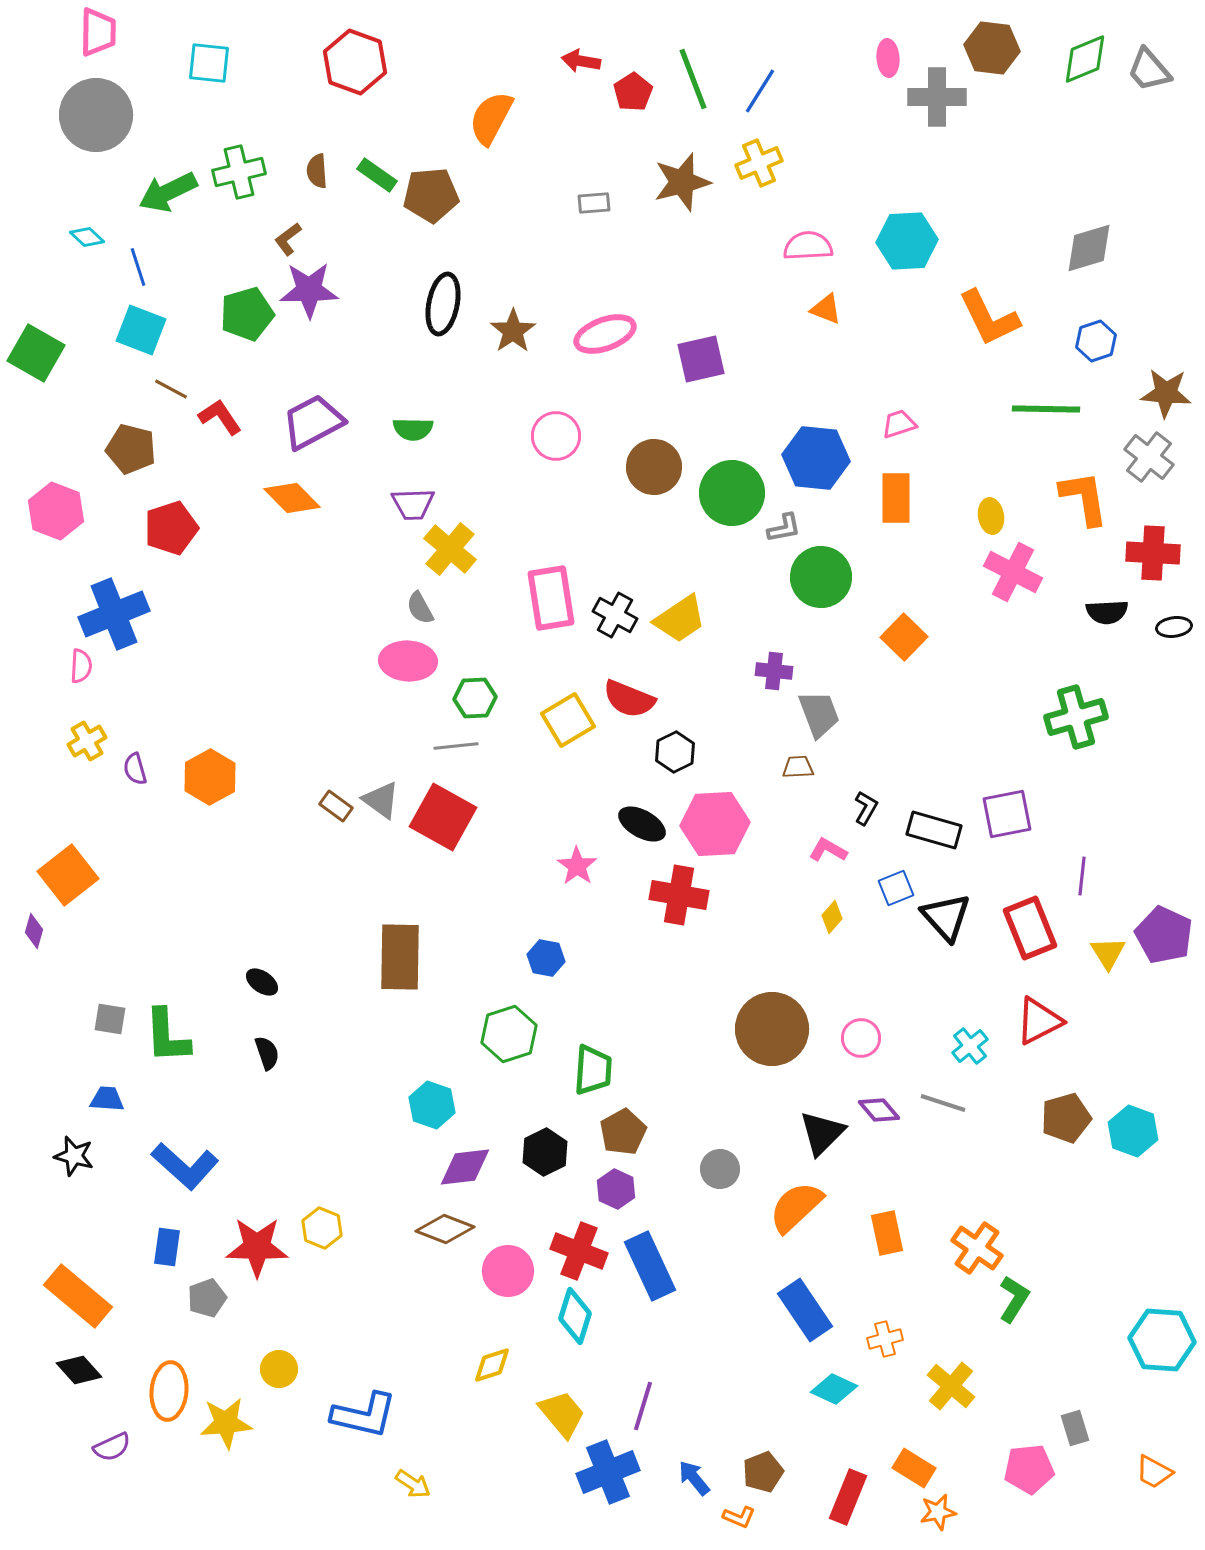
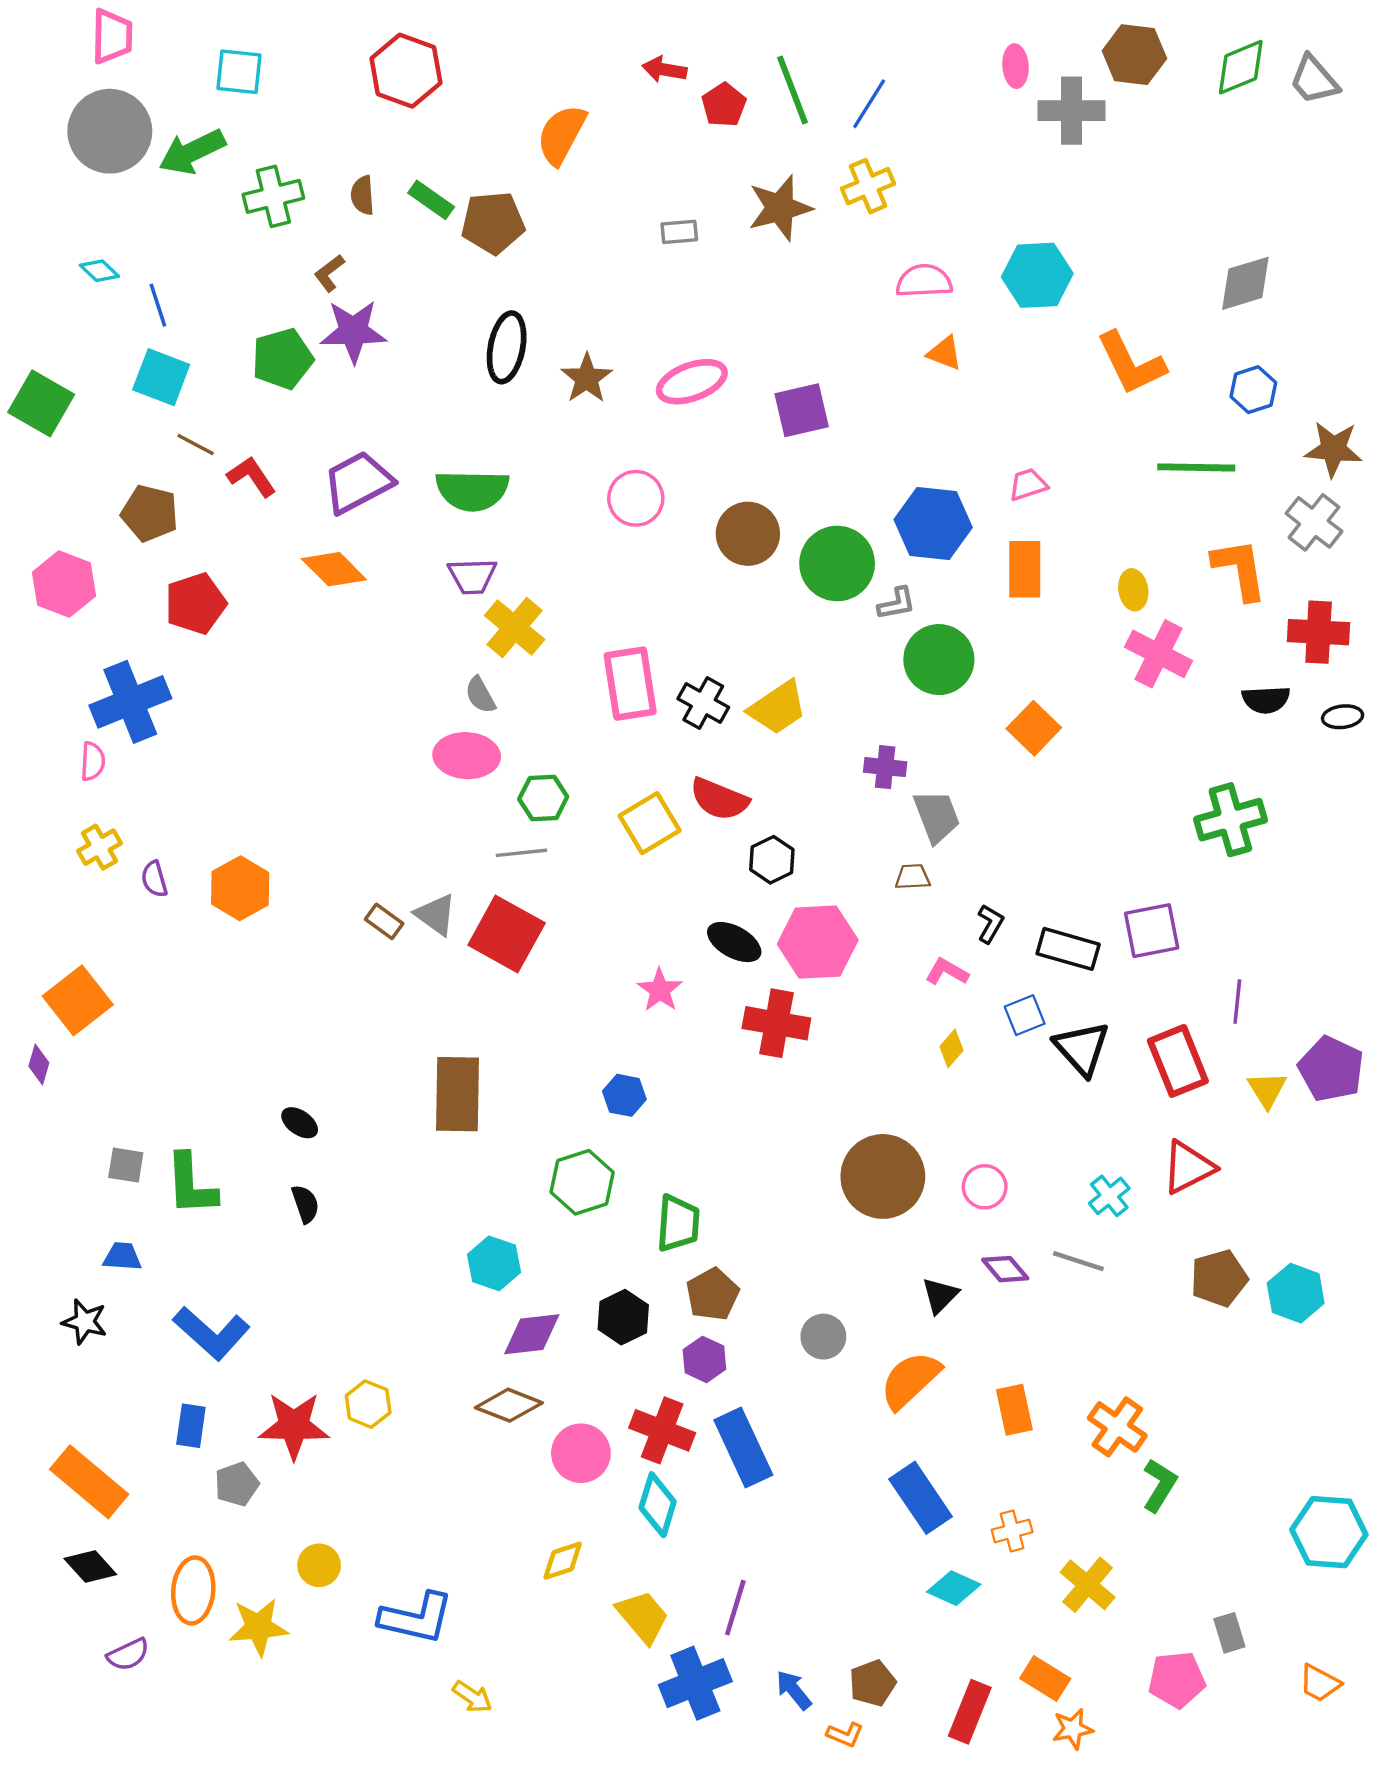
green arrow: (168, 192) -> (192, 152), moved
green semicircle: (413, 429) -> (472, 490), size x1.6
black triangle: (822, 1133) -> (940, 1295), size x0.7

